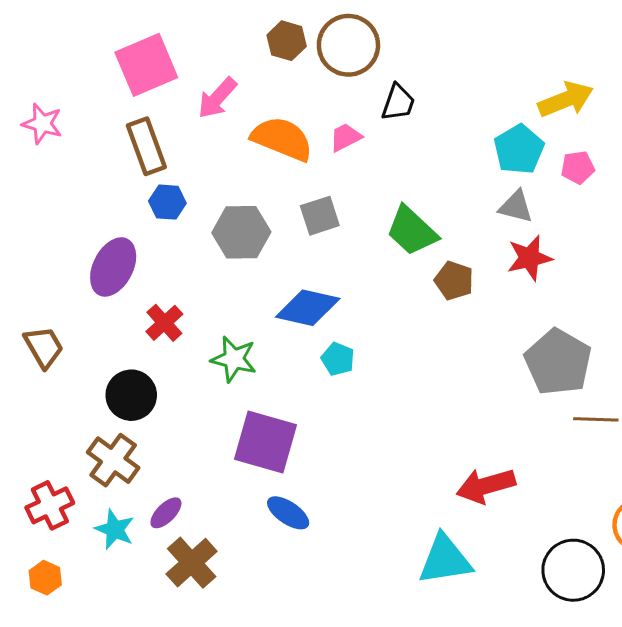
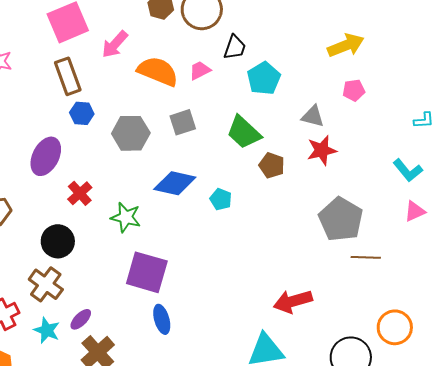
cyan pentagon: (519, 149) -> (264, 78), moved
cyan pentagon: (338, 359) -> (221, 199), moved
blue ellipse: (288, 513) -> (162, 319), turned 40

